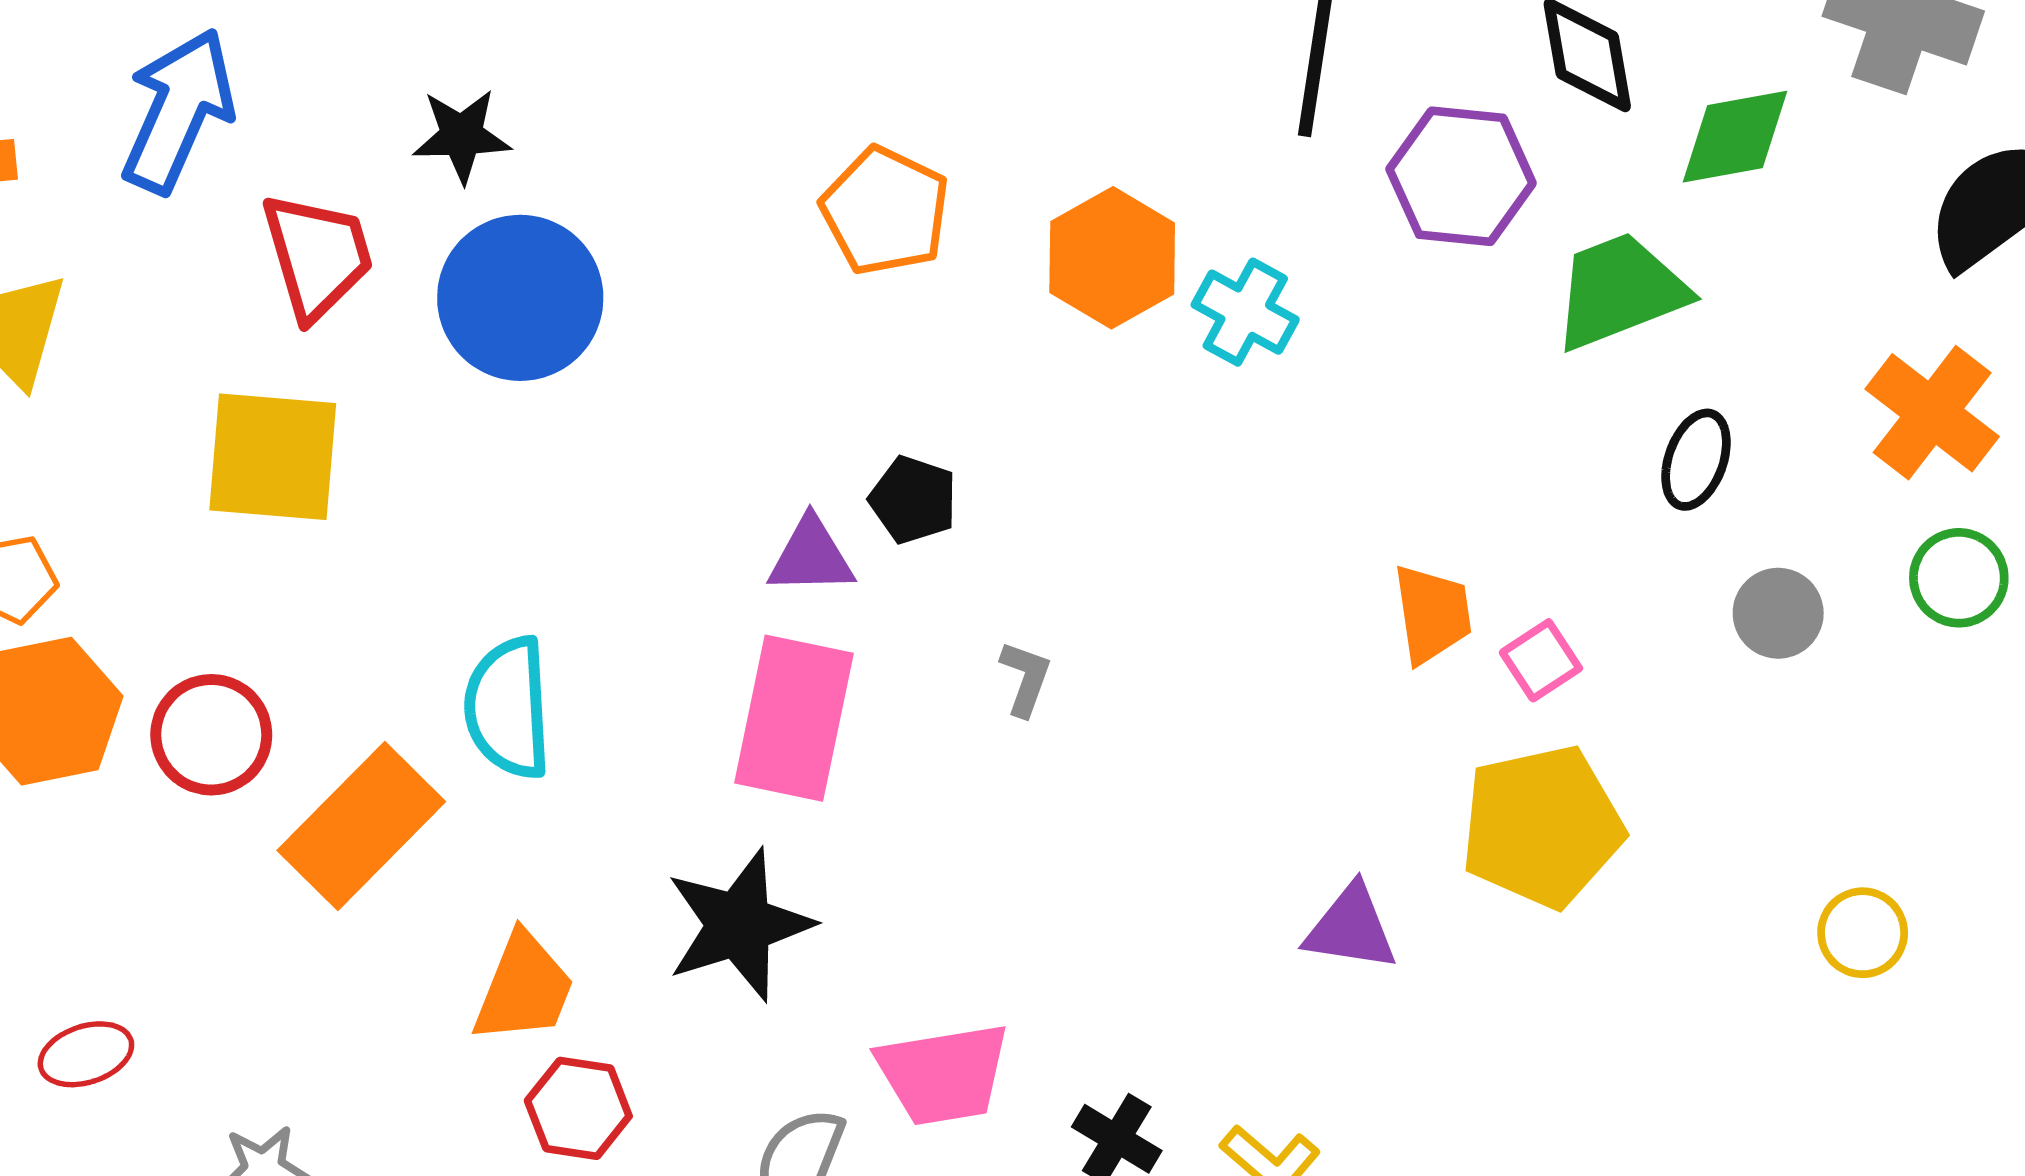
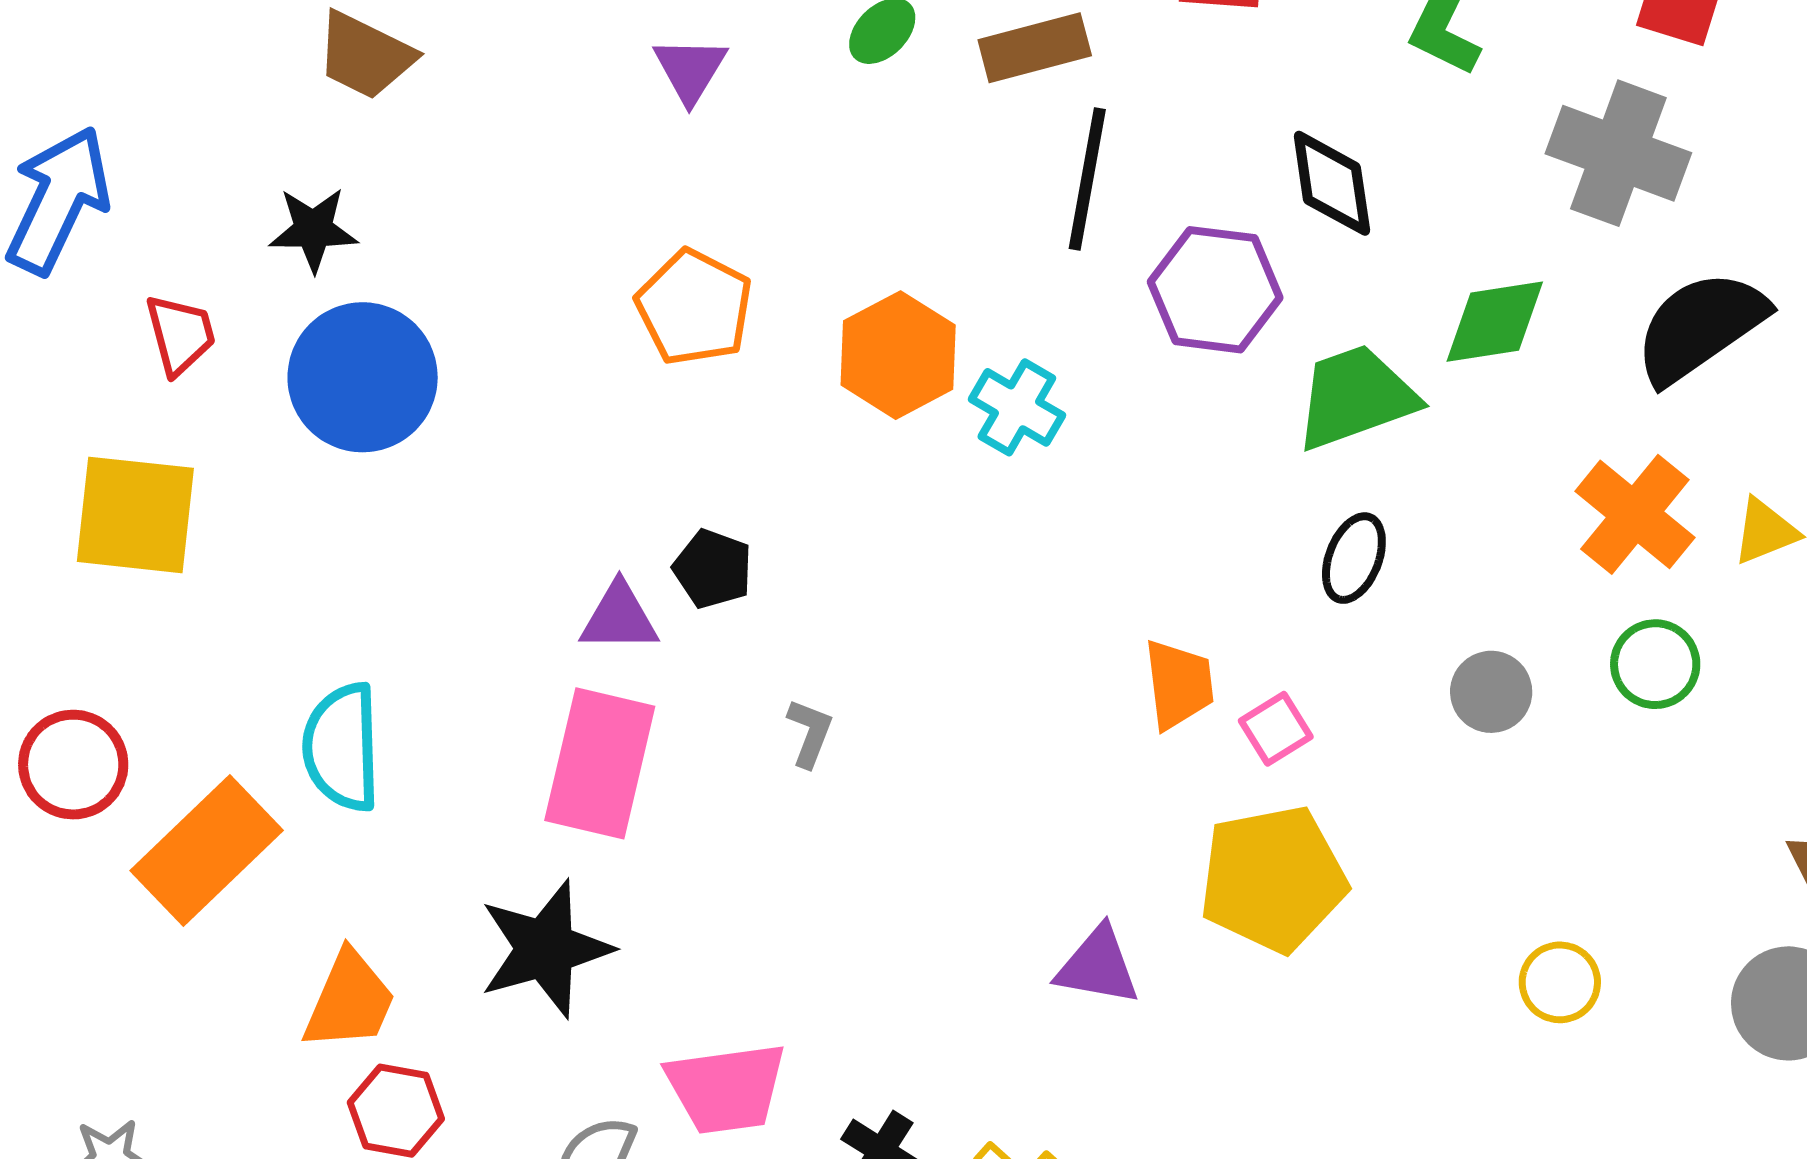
green diamond: (1735, 137) -> (1495, 322), moved
red trapezoid: (317, 256) -> (180, 334), size x0.7
black ellipse: (1696, 460) -> (1354, 558), moved

